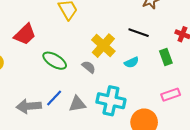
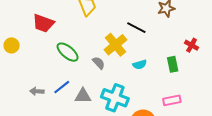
black line: (139, 33) -> (136, 28), moved
red trapezoid: (25, 34) -> (43, 23), turned 55
gray arrow: (29, 106) -> (37, 91), size x0.6

